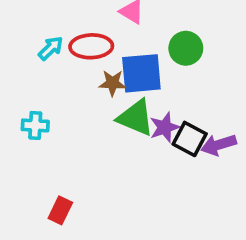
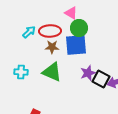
green circle: (186, 48) -> (79, 28), moved
brown star: (112, 83) -> (52, 47), moved
green triangle: (136, 118) -> (52, 72), moved

